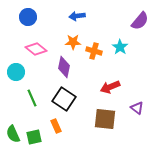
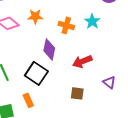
orange star: (73, 42) -> (35, 16), moved
purple diamond: (64, 67) -> (49, 49), moved
brown square: (105, 119) -> (77, 93), size x0.6

